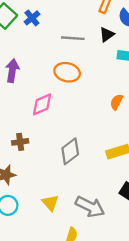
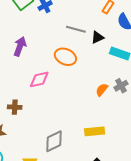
black triangle: (107, 34) -> (97, 37), moved
gray diamond: (70, 151) -> (54, 141), moved

